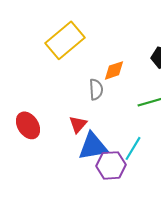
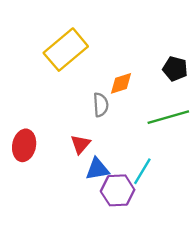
red ellipse: (28, 125) -> (24, 145), turned 44
blue triangle: (93, 146) -> (97, 169), size x0.7

